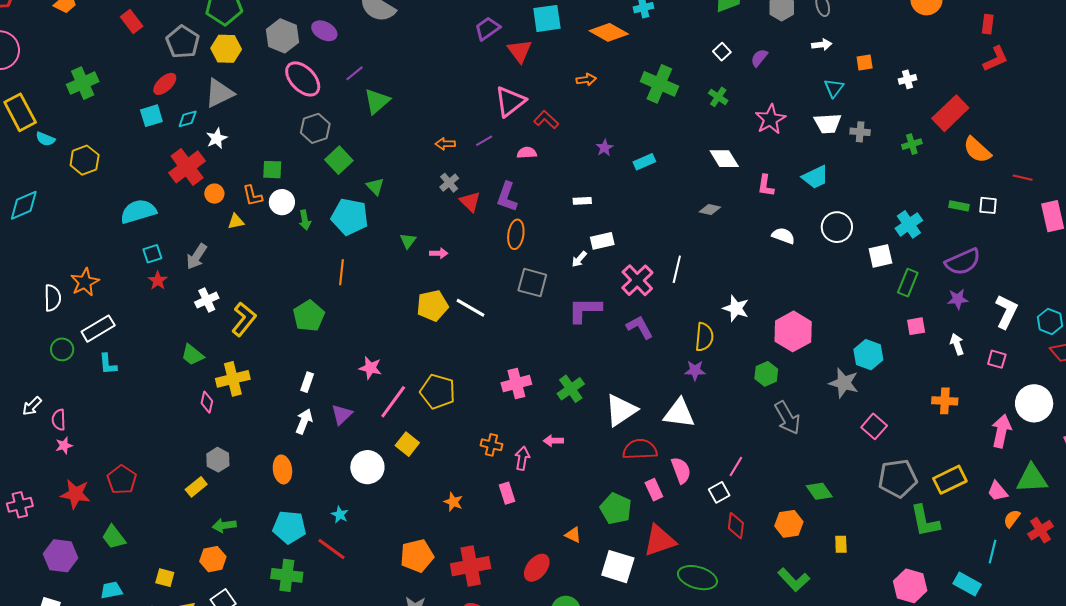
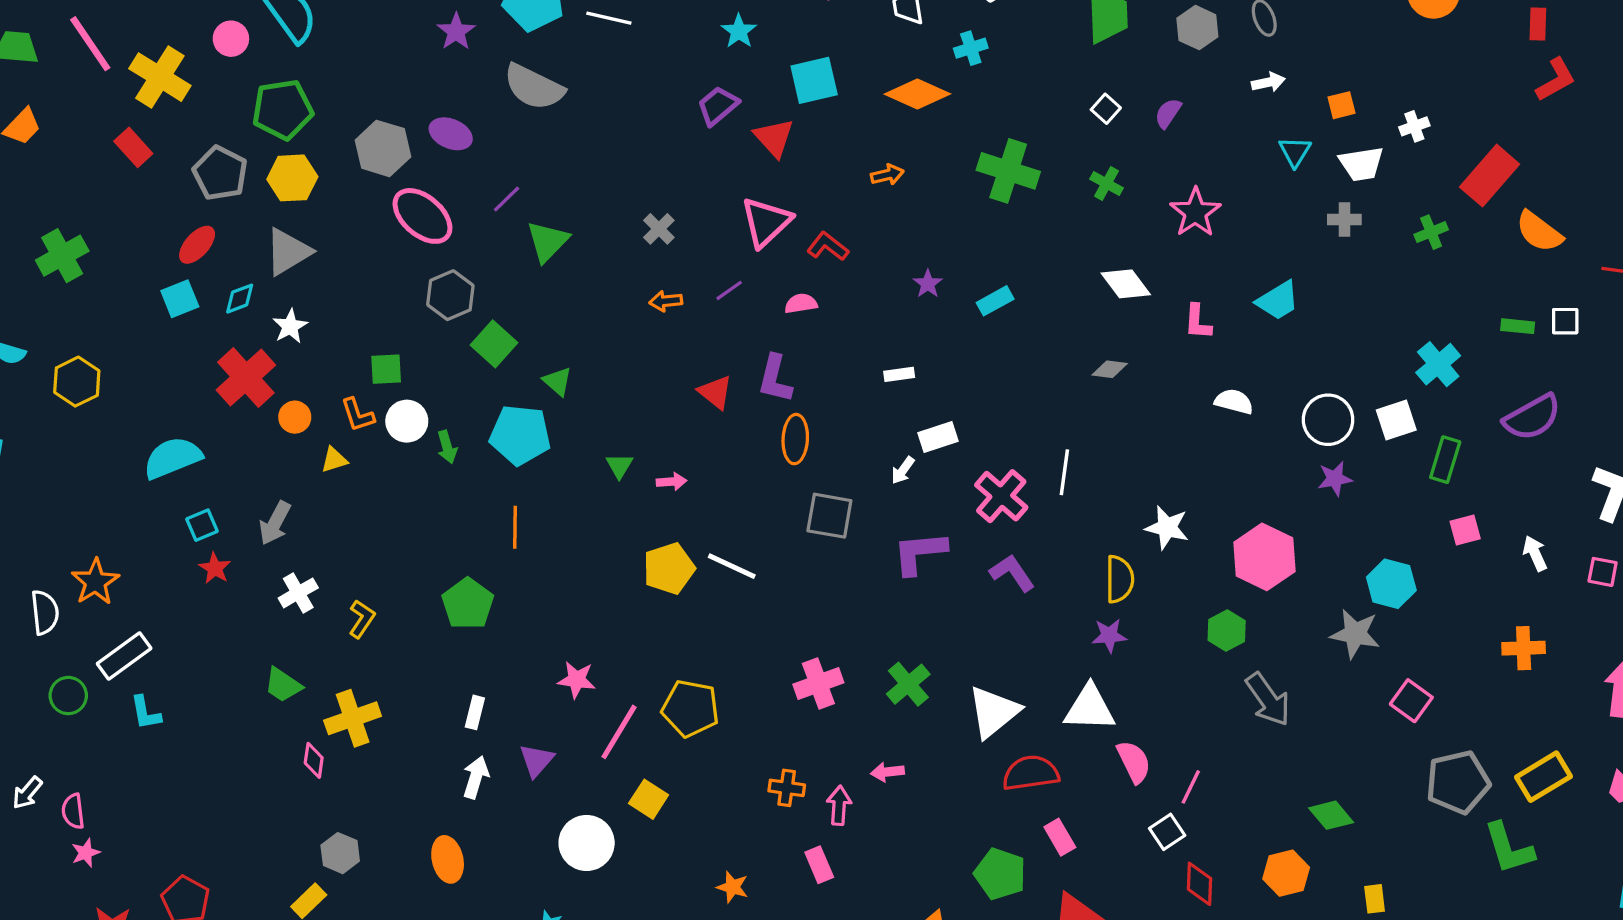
white trapezoid: (828, 123) -> (1361, 164), moved
gray cross: (449, 183) -> (659, 229), moved
white circle: (837, 227) -> (1328, 420), moved
purple star: (958, 299) -> (1335, 479), moved
yellow L-shape: (244, 319) -> (362, 619), size x0.7
pink semicircle: (681, 470) -> (1134, 762), moved

